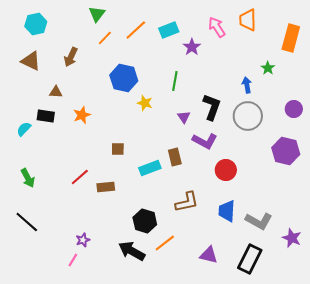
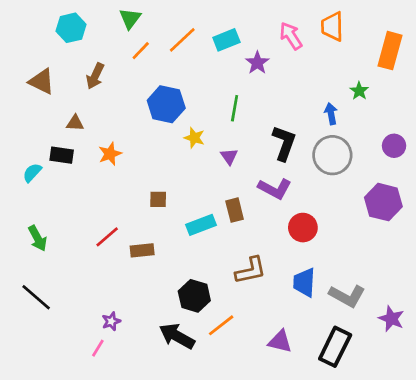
cyan hexagon: (36, 24) -> (71, 28), moved
purple triangle: (184, 117) -> (229, 156), moved

